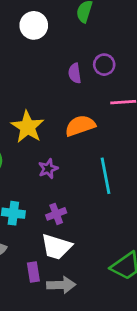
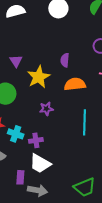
purple semicircle: (75, 73) -> (65, 60), moved
purple cross: (56, 214) -> (36, 140), moved

